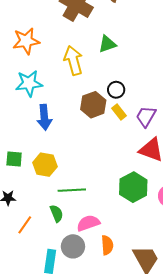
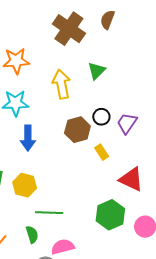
green triangle: (107, 44) -> (97, 71), turned -30
yellow rectangle: (119, 112) -> (102, 152), moved
purple trapezoid: (146, 116) -> (127, 123), moved

